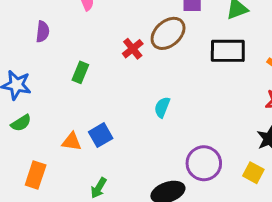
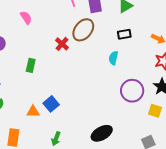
black rectangle: (228, 51) -> (124, 34), size x0.6
cyan semicircle: (162, 107) -> (113, 58), moved
purple circle: (204, 163) -> (132, 91), moved

